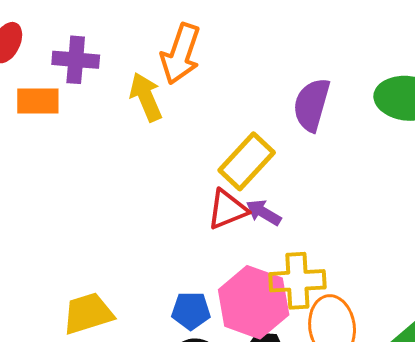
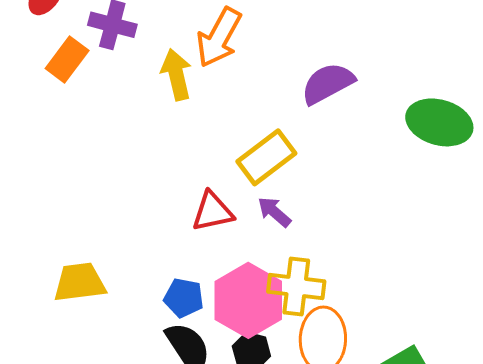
orange rectangle: (38, 101) -> (67, 60), turned -63
purple semicircle: (312, 105) -> (328, 83), moved, turned 36
red triangle: (227, 210) -> (213, 212), moved

